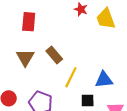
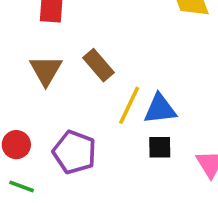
blue triangle: (104, 80) -> (160, 109), moved

